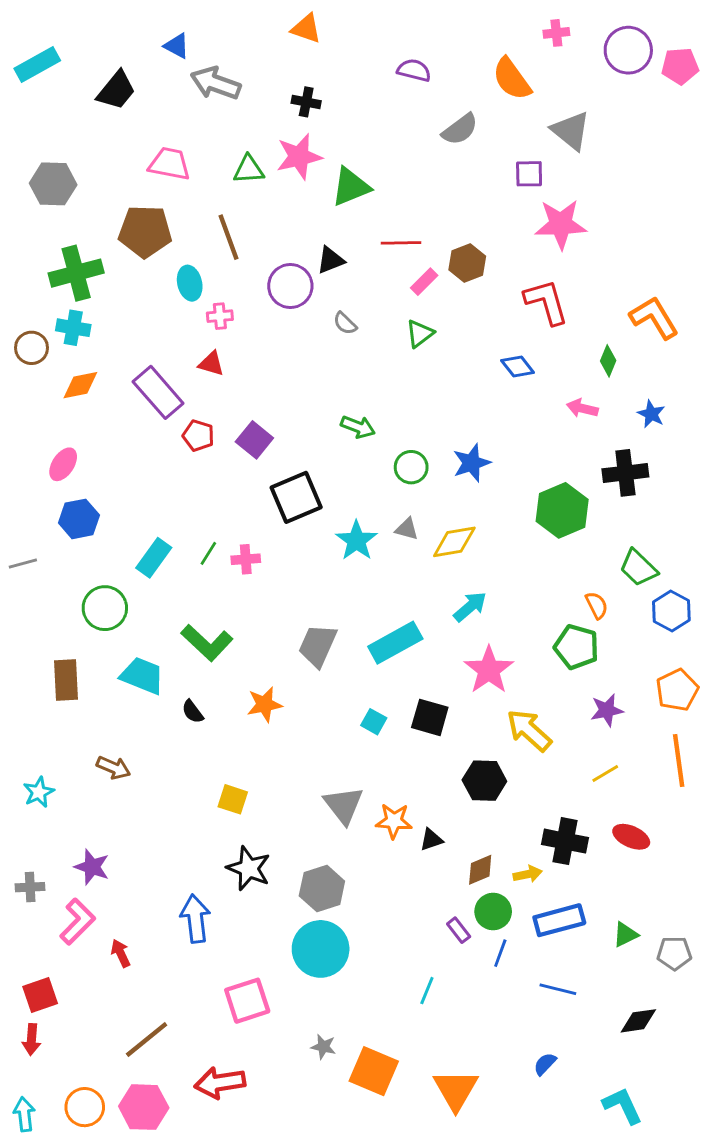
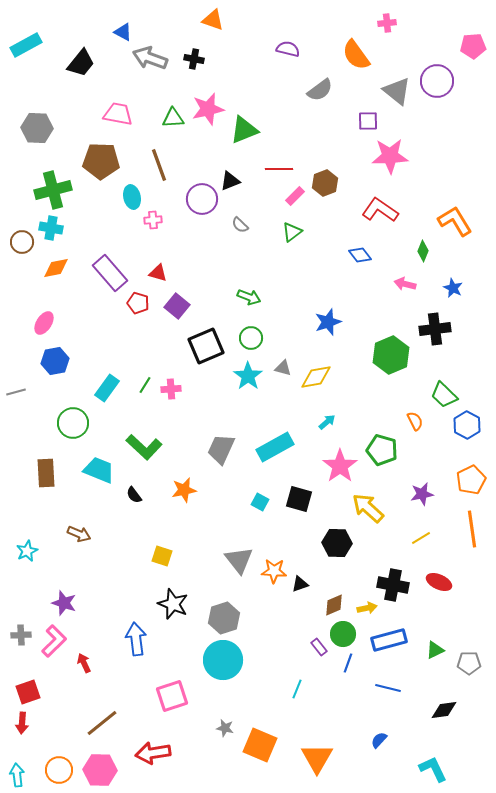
purple circle: (628, 50) -> (437, 81), moved
black cross: (306, 102) -> (194, 59), moved
red L-shape: (546, 302) -> (380, 210), turned -39
red triangle: (211, 364) -> (158, 273), moved
green circle: (411, 467) -> (251, 338), moved
cyan arrow: (470, 607) -> (327, 422), size x0.7
green pentagon: (577, 647) -> (382, 450), moved
gray cross: (30, 887) -> (21, 635), moved

